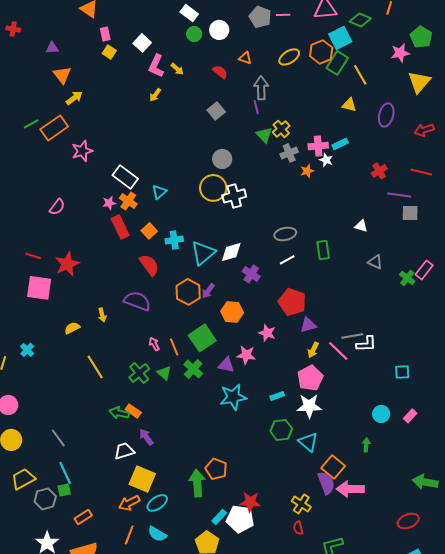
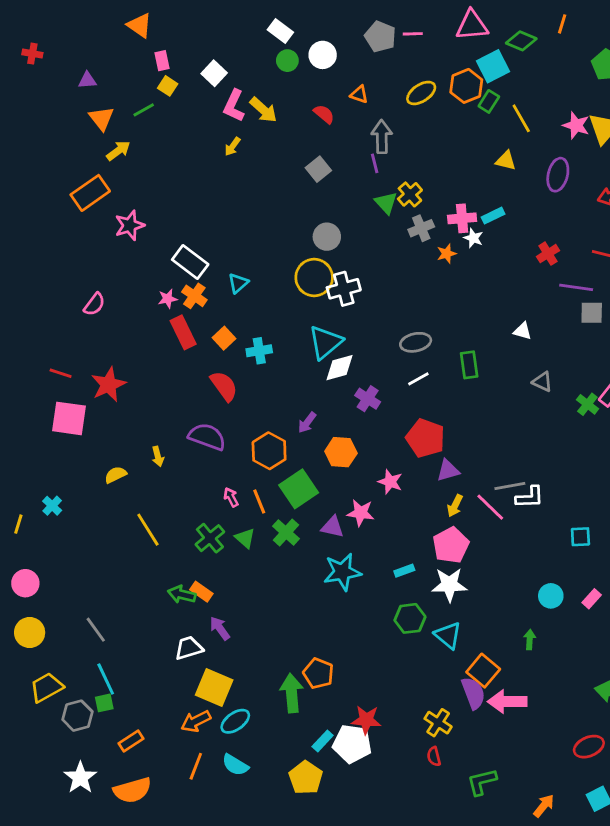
pink star: (400, 53) -> (576, 125), moved, turned 30
green rectangle: (337, 63) -> (489, 101), size x0.7
yellow arrow: (177, 69) -> (263, 110), size x1.5
green line: (31, 124) -> (144, 110), moved
cyan triangle: (203, 253) -> (325, 342), moved
orange hexagon: (188, 292) -> (269, 451), moved

